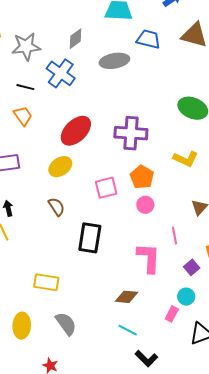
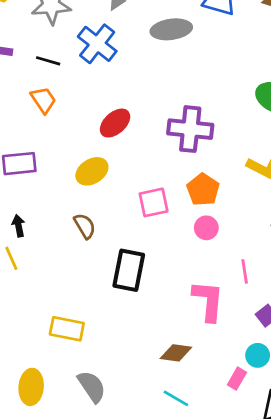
red ellipse: (76, 131) -> (115, 123), size x0.7

